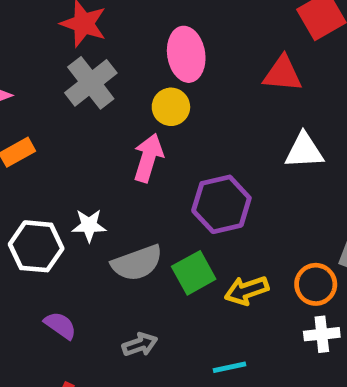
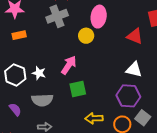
pink arrow: (148, 158) -> (69, 65), moved
purple hexagon: (221, 204) -> (128, 96), moved
gray semicircle: (137, 263) -> (42, 100), moved
green square: (194, 273) -> (78, 89), moved

